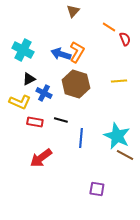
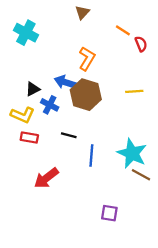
cyan cross: (23, 50) -> (26, 33), moved
blue arrow: (61, 54) -> (65, 82), moved
red rectangle: (35, 122) -> (29, 138), moved

